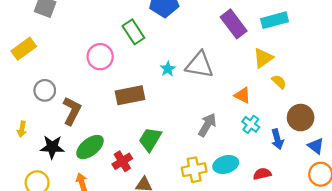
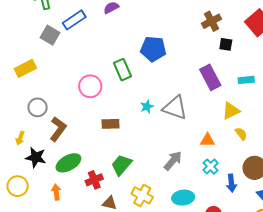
cyan rectangle: (275, 20) -> (246, 80), size x0.7
brown rectangle: (130, 95) -> (110, 124), size x0.7
orange triangle: (242, 95) -> (208, 140), turned -35
yellow arrow: (22, 129) -> (20, 138), moved
yellow cross: (194, 170) -> (142, 195), moved, turned 30

